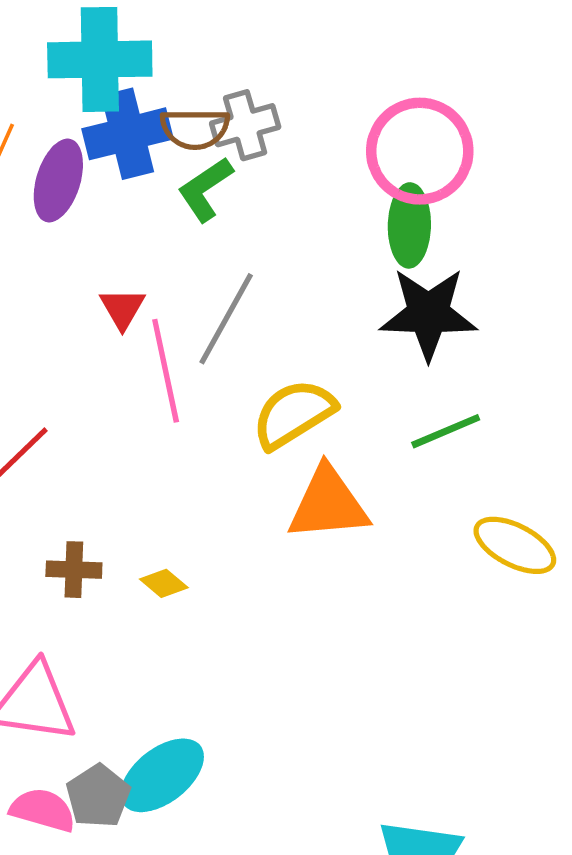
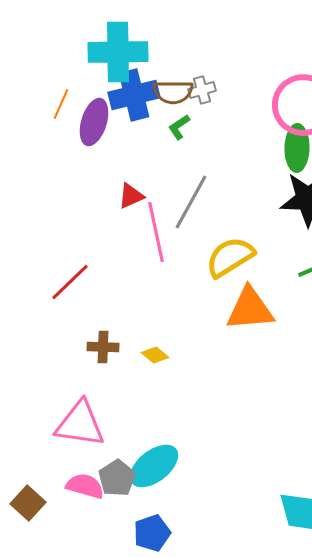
gray cross: (245, 125) -> (202, 90), size x0.7
green L-shape: (205, 189) -> (179, 127), size x0.7
red triangle: (122, 308) -> (131, 196), turned 36

